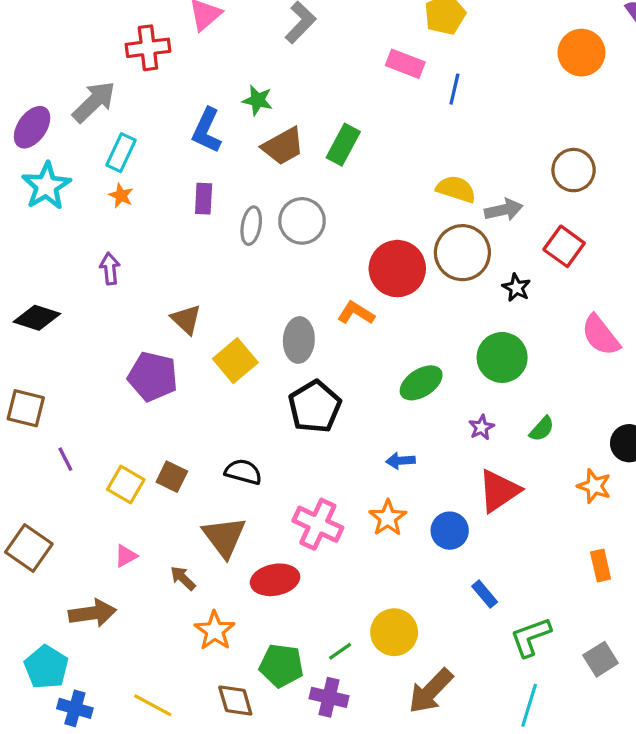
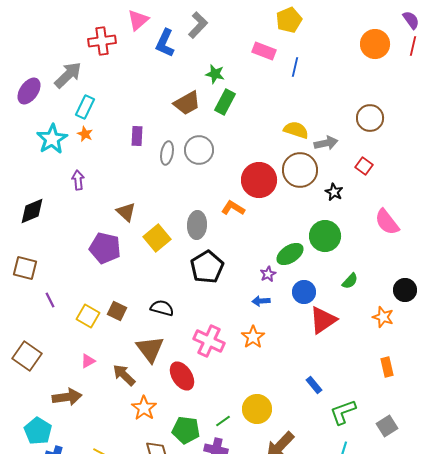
green star: (258, 100) -> (215, 74), moved
blue L-shape: (207, 130) -> (165, 43), moved
cyan star: (46, 186) -> (52, 139), moved
red square: (564, 246) -> (364, 166), size x0.7
black diamond: (37, 318) -> (32, 211), turned -40
green ellipse: (421, 383) -> (290, 254), moved
purple star: (481, 427) -> (268, 274), moved
blue circle: (450, 531) -> (304, 292), moved
brown arrow: (183, 578) -> (124, 375), size x1.4
red ellipse: (275, 580) -> (182, 376), turned 68

